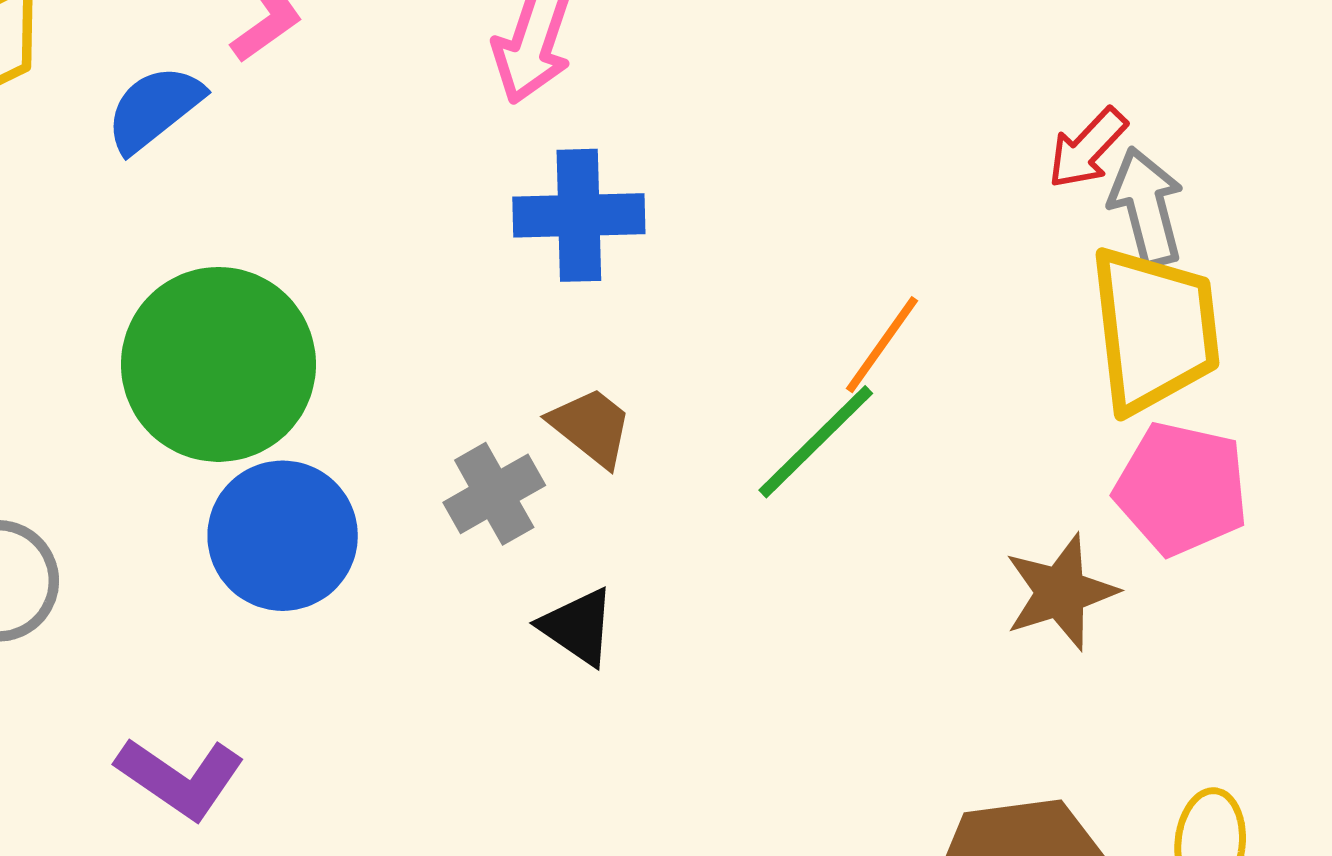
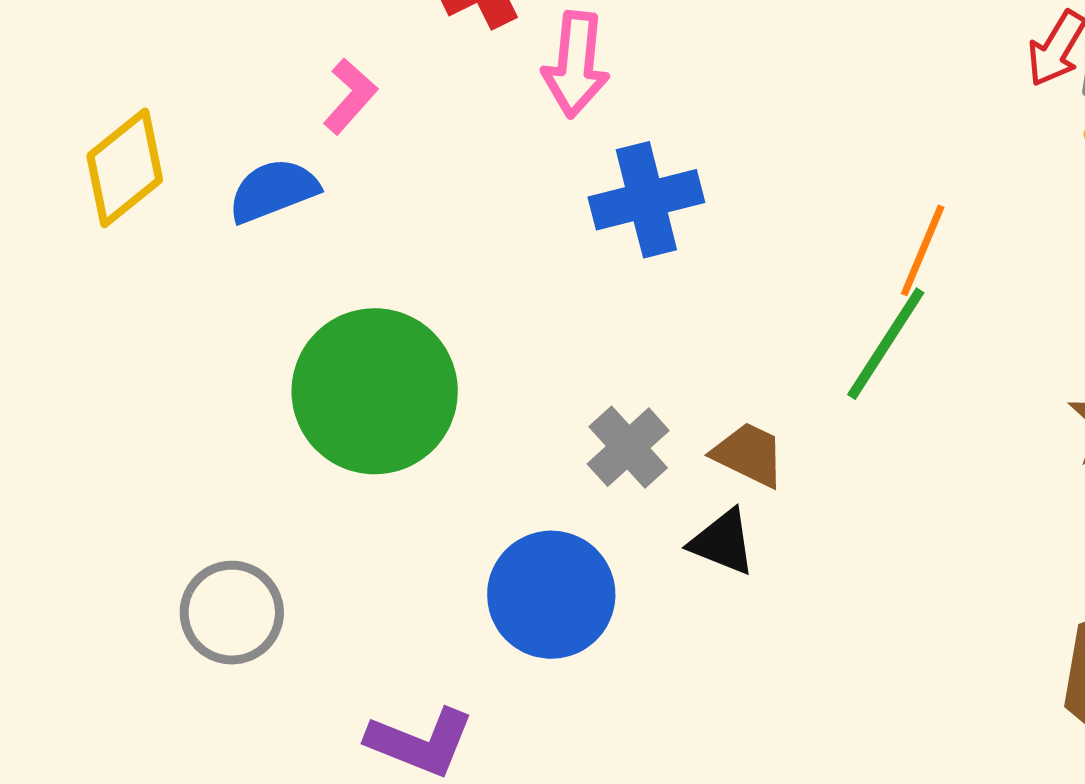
blue semicircle: (154, 109) -> (273, 191), turned 30
brown trapezoid: (591, 427) -> (749, 454), moved
blue circle: (283, 536) -> (551, 595), moved

